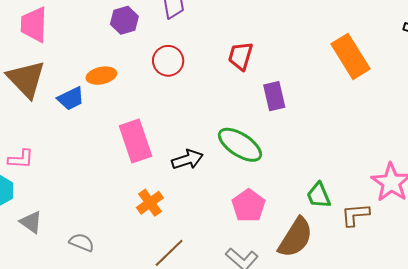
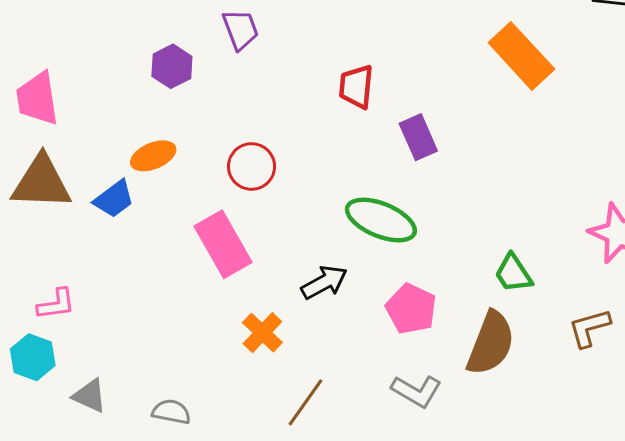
red circle: (168, 61) -> (252, 166), moved
brown triangle: (26, 79) -> (41, 183), turned -33
black arrow: (187, 160) -> (324, 282), moved
brown L-shape: (355, 215) -> (589, 328), moved

